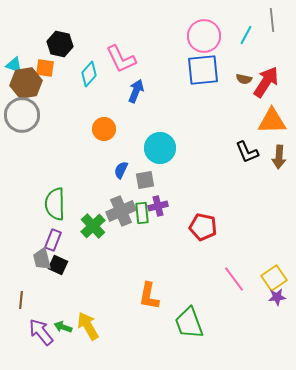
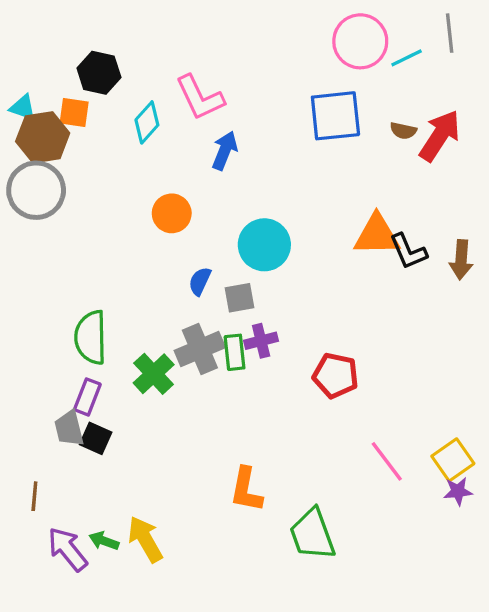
cyan line: (246, 35) -> (407, 58), turned 36
pink circle: (204, 36) -> (360, 41), moved
orange triangle: (272, 121) -> (377, 235), moved

